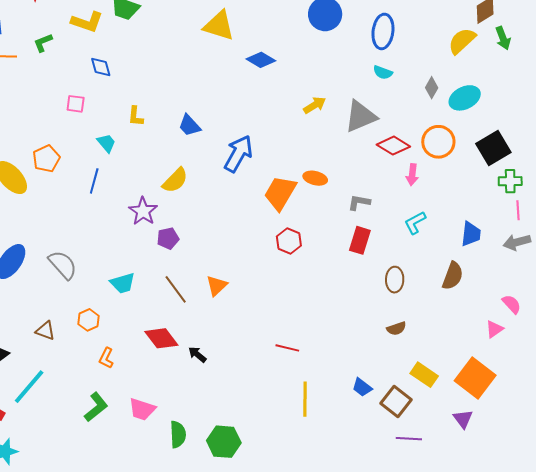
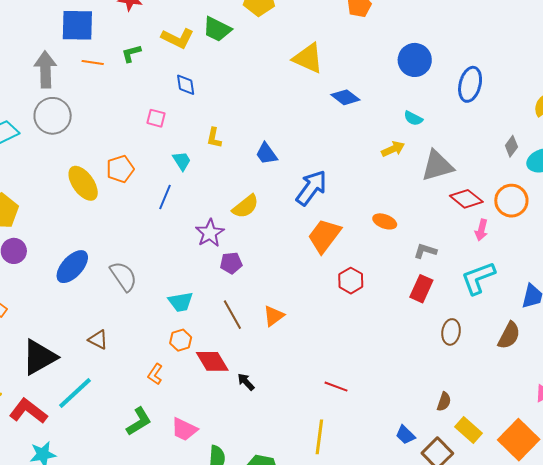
cyan semicircle: (383, 72) -> (413, 118), moved
orange trapezoid: (280, 193) -> (324, 236), moved
cyan L-shape: (415, 223) -> (478, 278), size x1.5
orange hexagon: (88, 320) -> (181, 340), moved
brown semicircle: (396, 329) -> (444, 402), moved, turned -60
yellow line: (305, 399) -> (319, 437), moved

